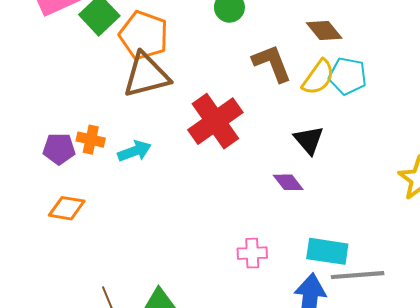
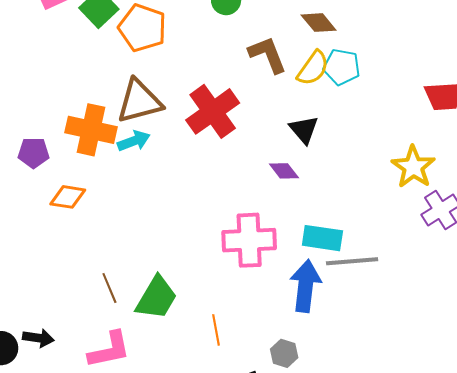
brown triangle: (146, 75) -> (139, 101), moved
orange cross: (91, 140) -> (91, 130), size x1.8
purple pentagon: (59, 149) -> (34, 153), moved
pink cross: (252, 253) -> (249, 240), size x1.8

